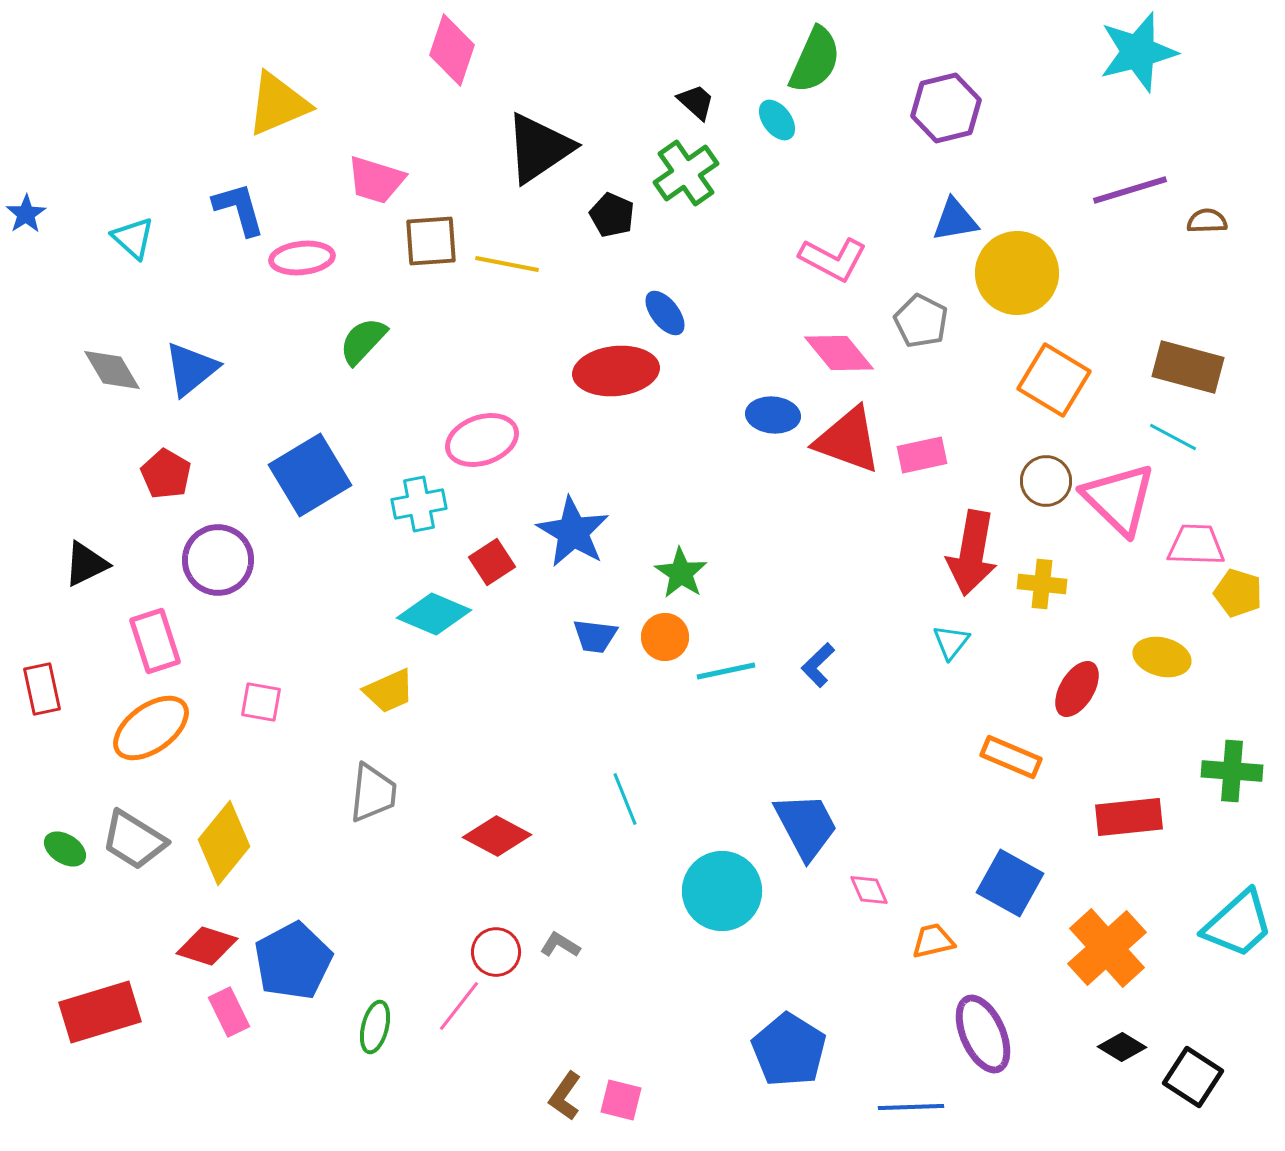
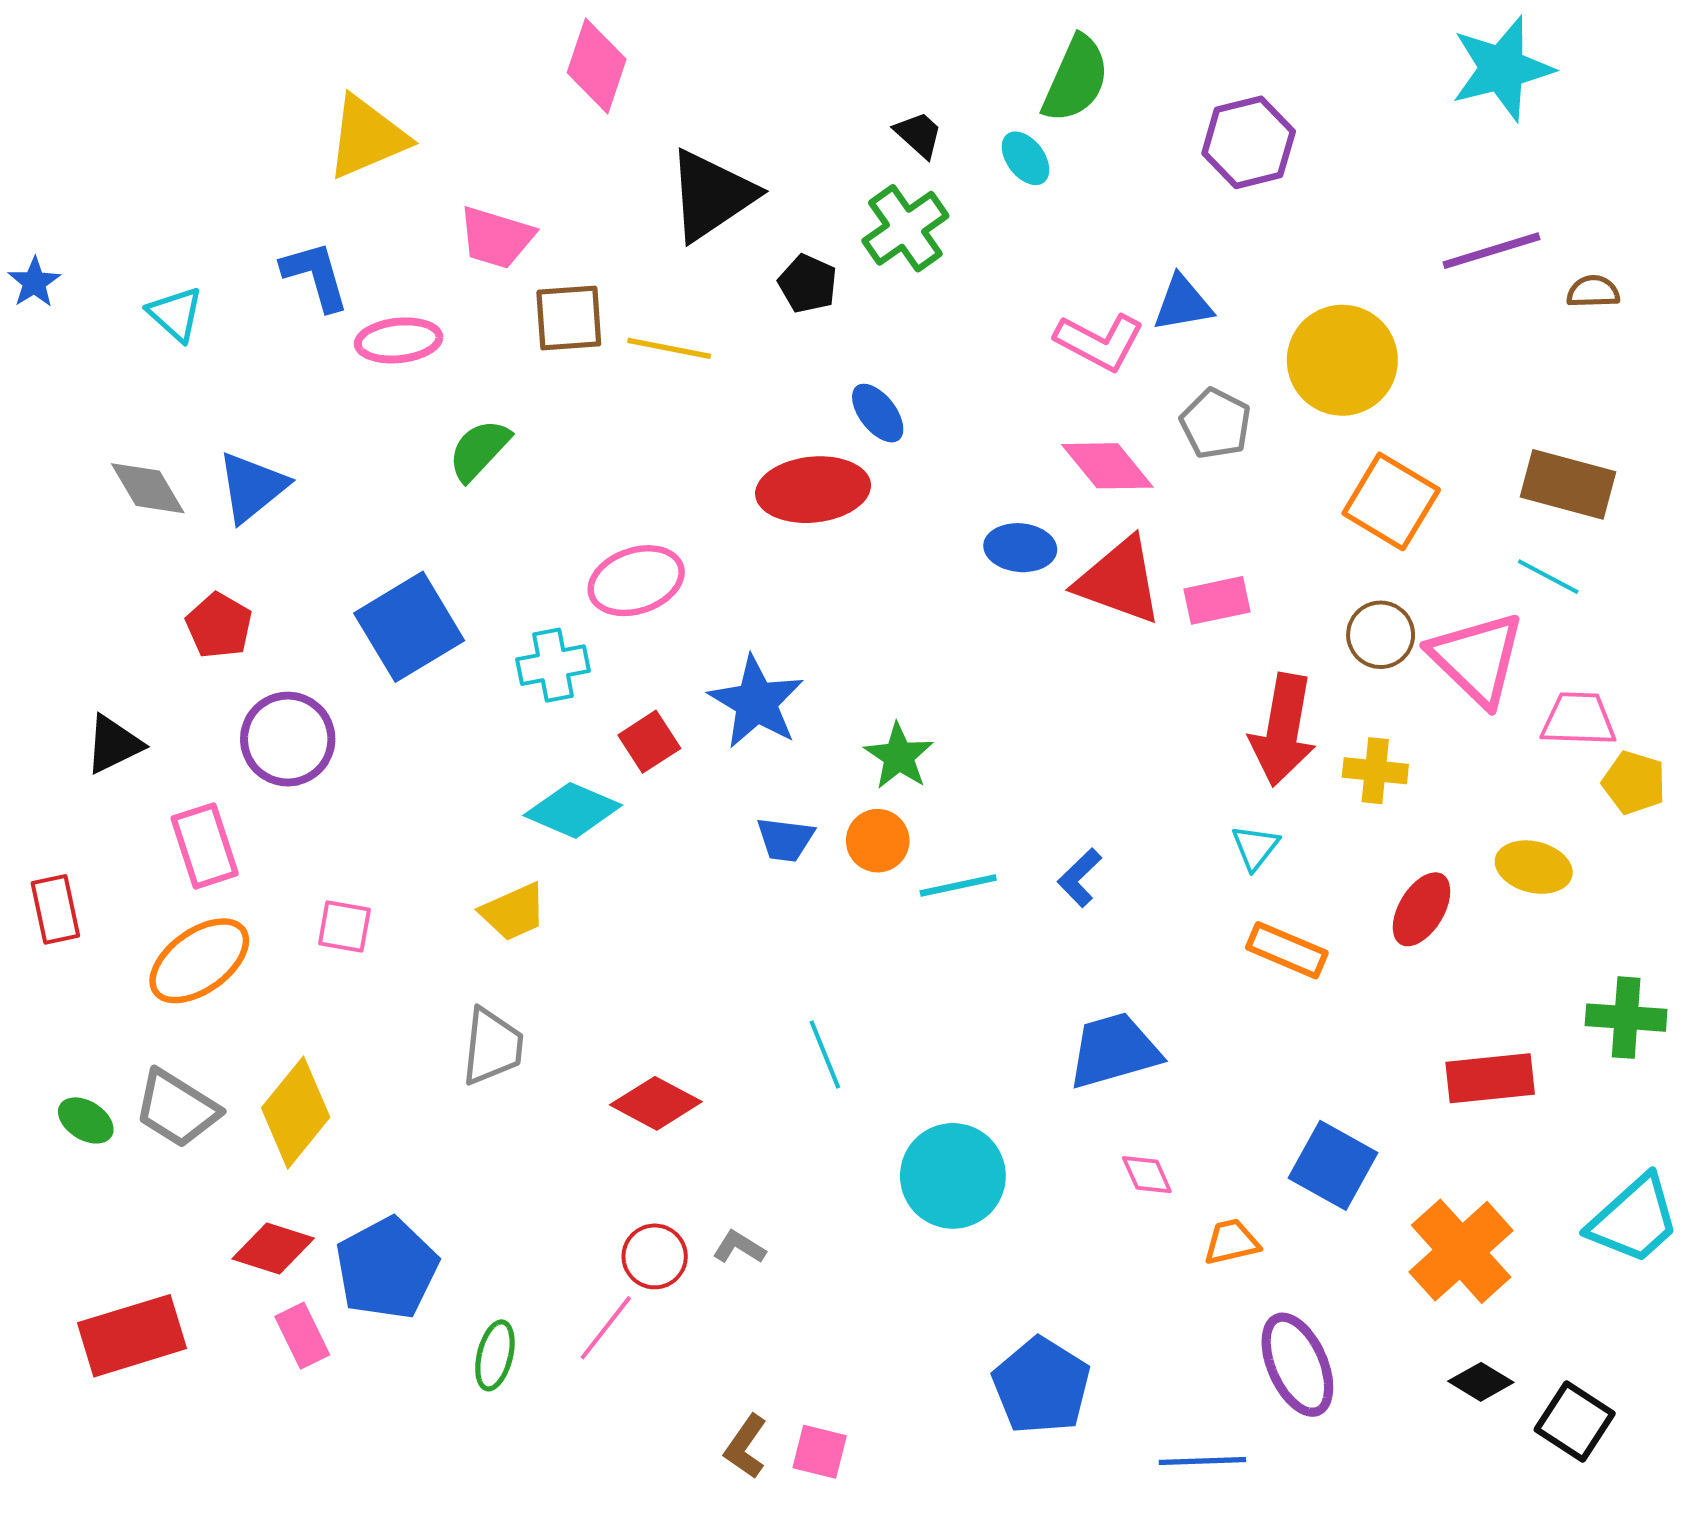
blue triangle: (955, 220) -> (1183, 303), moved
orange rectangle: (1011, 757) -> (1287, 950), moved
blue trapezoid: (806, 826) -> (1114, 1051), moved, turned -78

